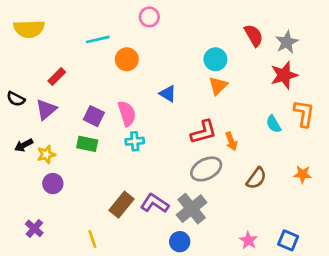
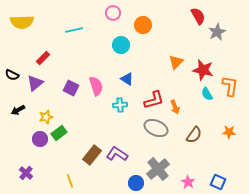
red semicircle: (254, 35) -> (198, 16), moved
orange circle: (127, 59) -> (143, 25), moved
cyan circle: (215, 59) -> (121, 45), moved
red star: (284, 75) -> (203, 70), moved, turned 30
orange triangle: (218, 86) -> (176, 62), moved
blue triangle: (168, 94) -> (127, 79), moved
cyan cross: (135, 141) -> (120, 105), moved
green rectangle: (87, 144) -> (59, 133), moved, turned -49
yellow star: (46, 154) -> (46, 117), moved
gray ellipse: (206, 169) -> (156, 128), turned 50
gray cross: (192, 209) -> (158, 169), moved

